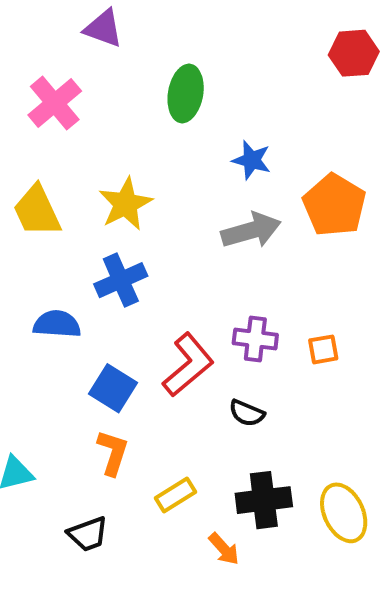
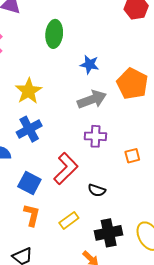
purple cross: (255, 339) -> (95, 136), moved
yellow rectangle: (176, 495) -> (69, 220), moved

